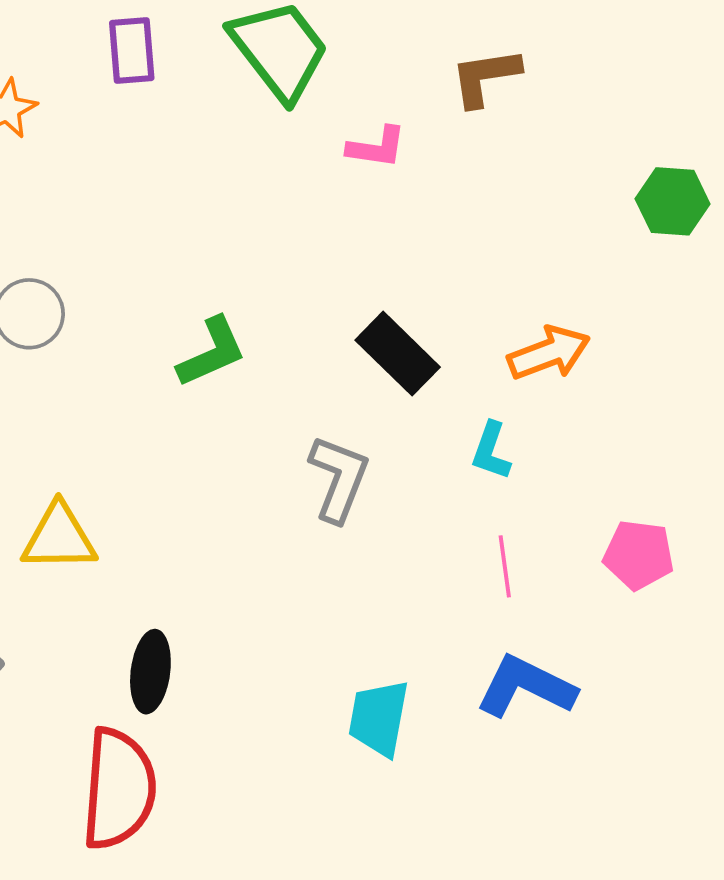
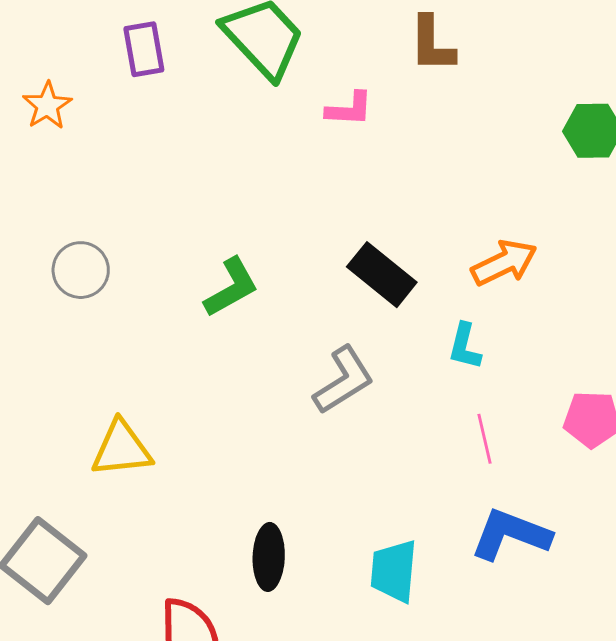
brown L-shape: (485, 77) -> (432, 44), turned -76
gray L-shape: (339, 479) -> (344, 380), turned 42
black ellipse: (150, 672) -> (269, 557), moved

